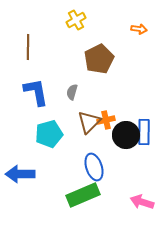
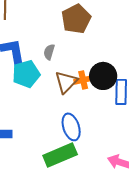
cyan pentagon: (49, 134) -> (26, 74), moved
black circle: (126, 135) -> (103, 76), moved

